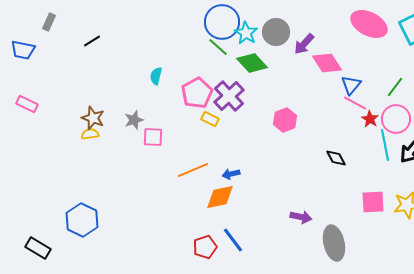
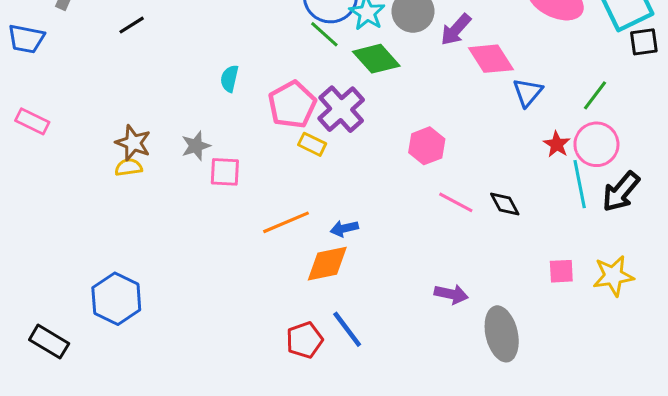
pink line: (355, 103) -> (456, 202), moved
pink square: (373, 202) -> (561, 271), size x0.7

